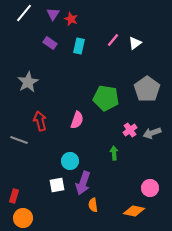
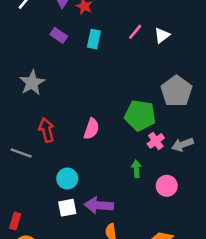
green pentagon: (106, 98) -> (140, 115), moved
cyan circle: (70, 161) -> (67, 179), moved
purple arrow: (83, 183) -> (99, 205), turned 75
pink circle: (150, 188) -> (167, 186), moved

